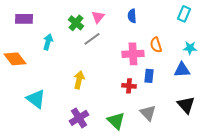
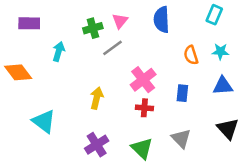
cyan rectangle: (184, 14) -> (214, 15), moved
blue semicircle: (132, 16) -> (162, 20), size x1.5
green cross: (76, 23) -> (93, 28), turned 35
cyan star: (190, 48) -> (220, 51), moved
pink cross: (133, 54) -> (143, 80), moved, turned -35
red cross: (129, 86) -> (144, 108), moved

